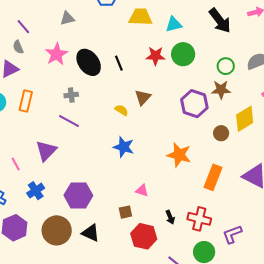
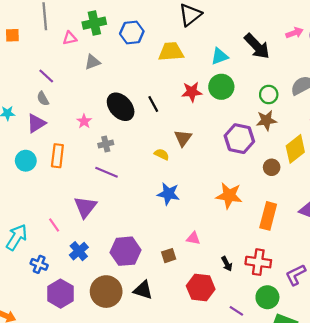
cyan triangle: (174, 24) -> (220, 56), moved
pink star: (56, 54) -> (84, 121), moved, size x0.6
brown square: (125, 212) -> (169, 256), moved

